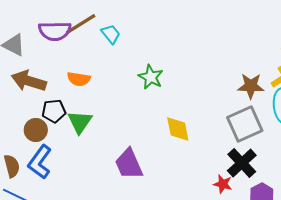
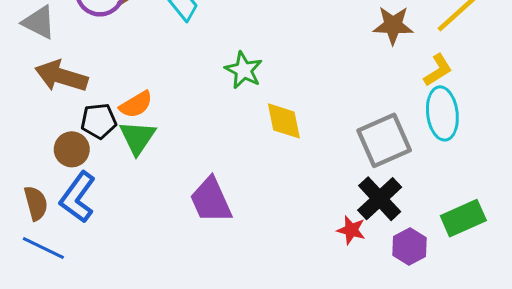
orange semicircle: (79, 79) -> (136, 105), moved, turned -40
brown star: (251, 86) -> (393, 25), moved
yellow diamond: (178, 129) -> (284, 121), moved

